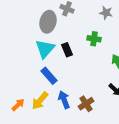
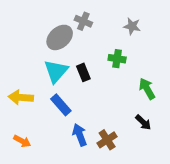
gray ellipse: (48, 22) -> (60, 37), turned 35
yellow arrow: (40, 101) -> (21, 97), moved, turned 54
orange arrow: (18, 105) -> (22, 141), turned 72

